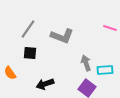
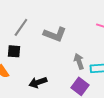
black square: (30, 53) -> (14, 51), moved

